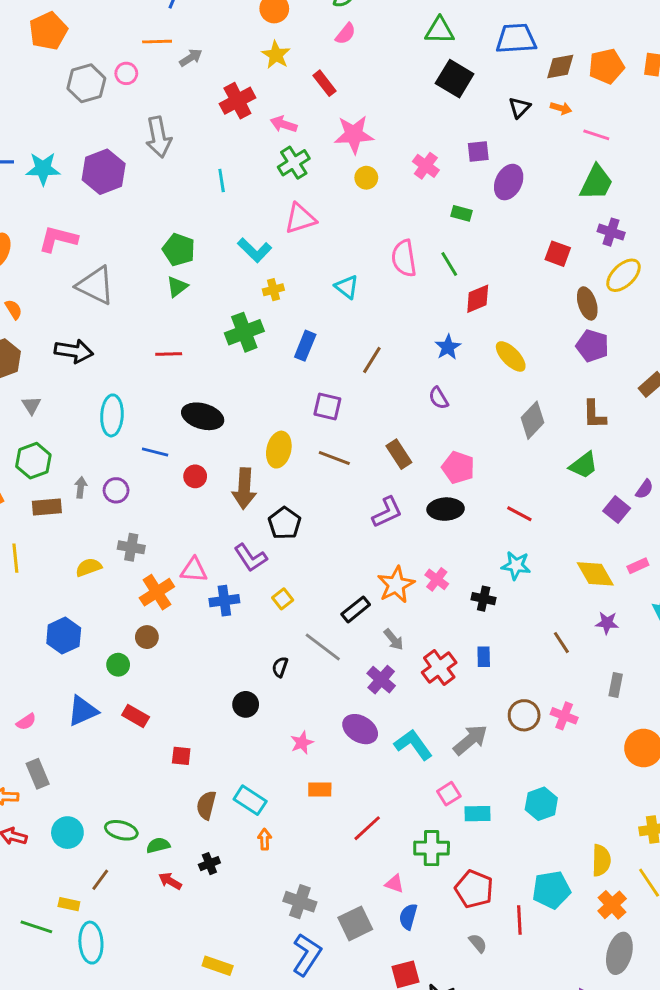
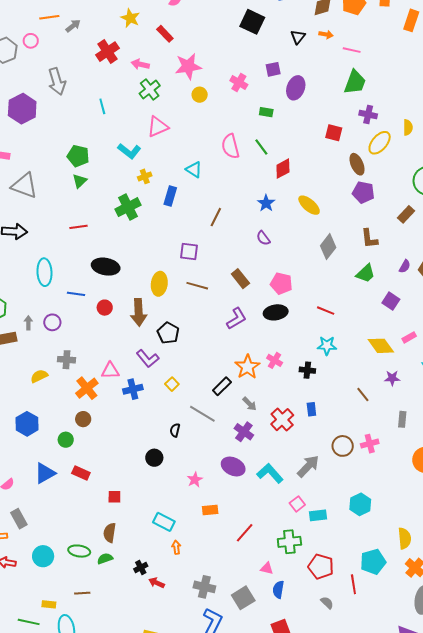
blue rectangle: (305, 346) -> (170, 196), moved
purple semicircle: (644, 489) -> (405, 266), moved
pink cross: (564, 716) -> (370, 444), turned -30
brown semicircle: (206, 805) -> (110, 533), moved
brown line: (100, 880) -> (82, 593), moved, turned 56
red arrow: (170, 881) -> (156, 583), moved

